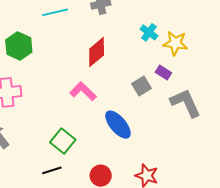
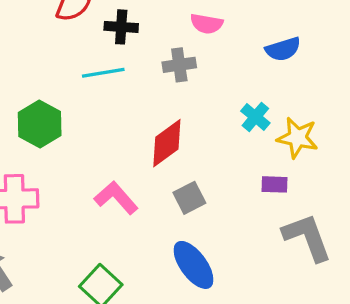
purple rectangle: (163, 72) -> (274, 184), turned -35
gray square: (142, 86) -> (189, 198), moved
pink L-shape: (83, 91) -> (116, 198), moved

